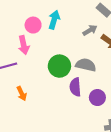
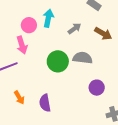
gray arrow: (90, 30) -> (74, 28), moved
purple semicircle: (75, 87) -> (45, 103), moved
orange arrow: (22, 93) -> (19, 98), moved

